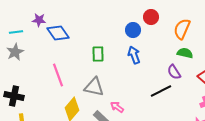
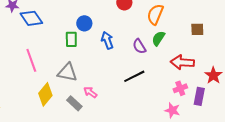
blue circle: (133, 30) -> (84, 23), moved
green semicircle: (185, 53) -> (158, 38), turned -70
purple semicircle: (174, 72) -> (139, 46), moved

